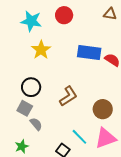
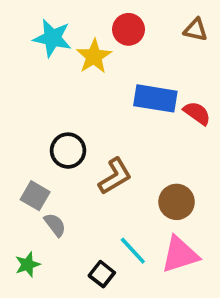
red circle: (64, 15) -> (128, 29), moved
yellow star: (41, 50) -> (94, 56), moved
black circle: (31, 87) -> (68, 151), moved

